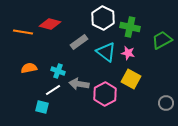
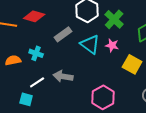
green cross: (130, 27) -> (114, 19), turned 30
cyan cross: (58, 71) -> (36, 53), moved
yellow square: (131, 79) -> (132, 64), moved
pink hexagon: (105, 94) -> (103, 97), moved

